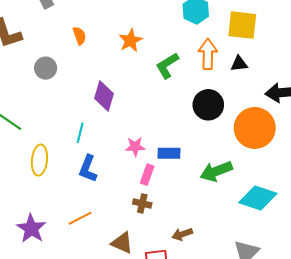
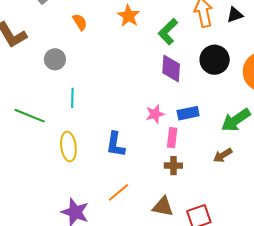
purple diamond: (104, 96) -> (171, 68), moved
cyan line: (80, 133) -> (72, 98), moved
brown arrow: (182, 234) -> (223, 155), moved

